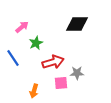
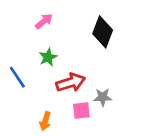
black diamond: (77, 24) -> (103, 32), turned -70
pink arrow: (22, 27) -> (44, 21), moved

